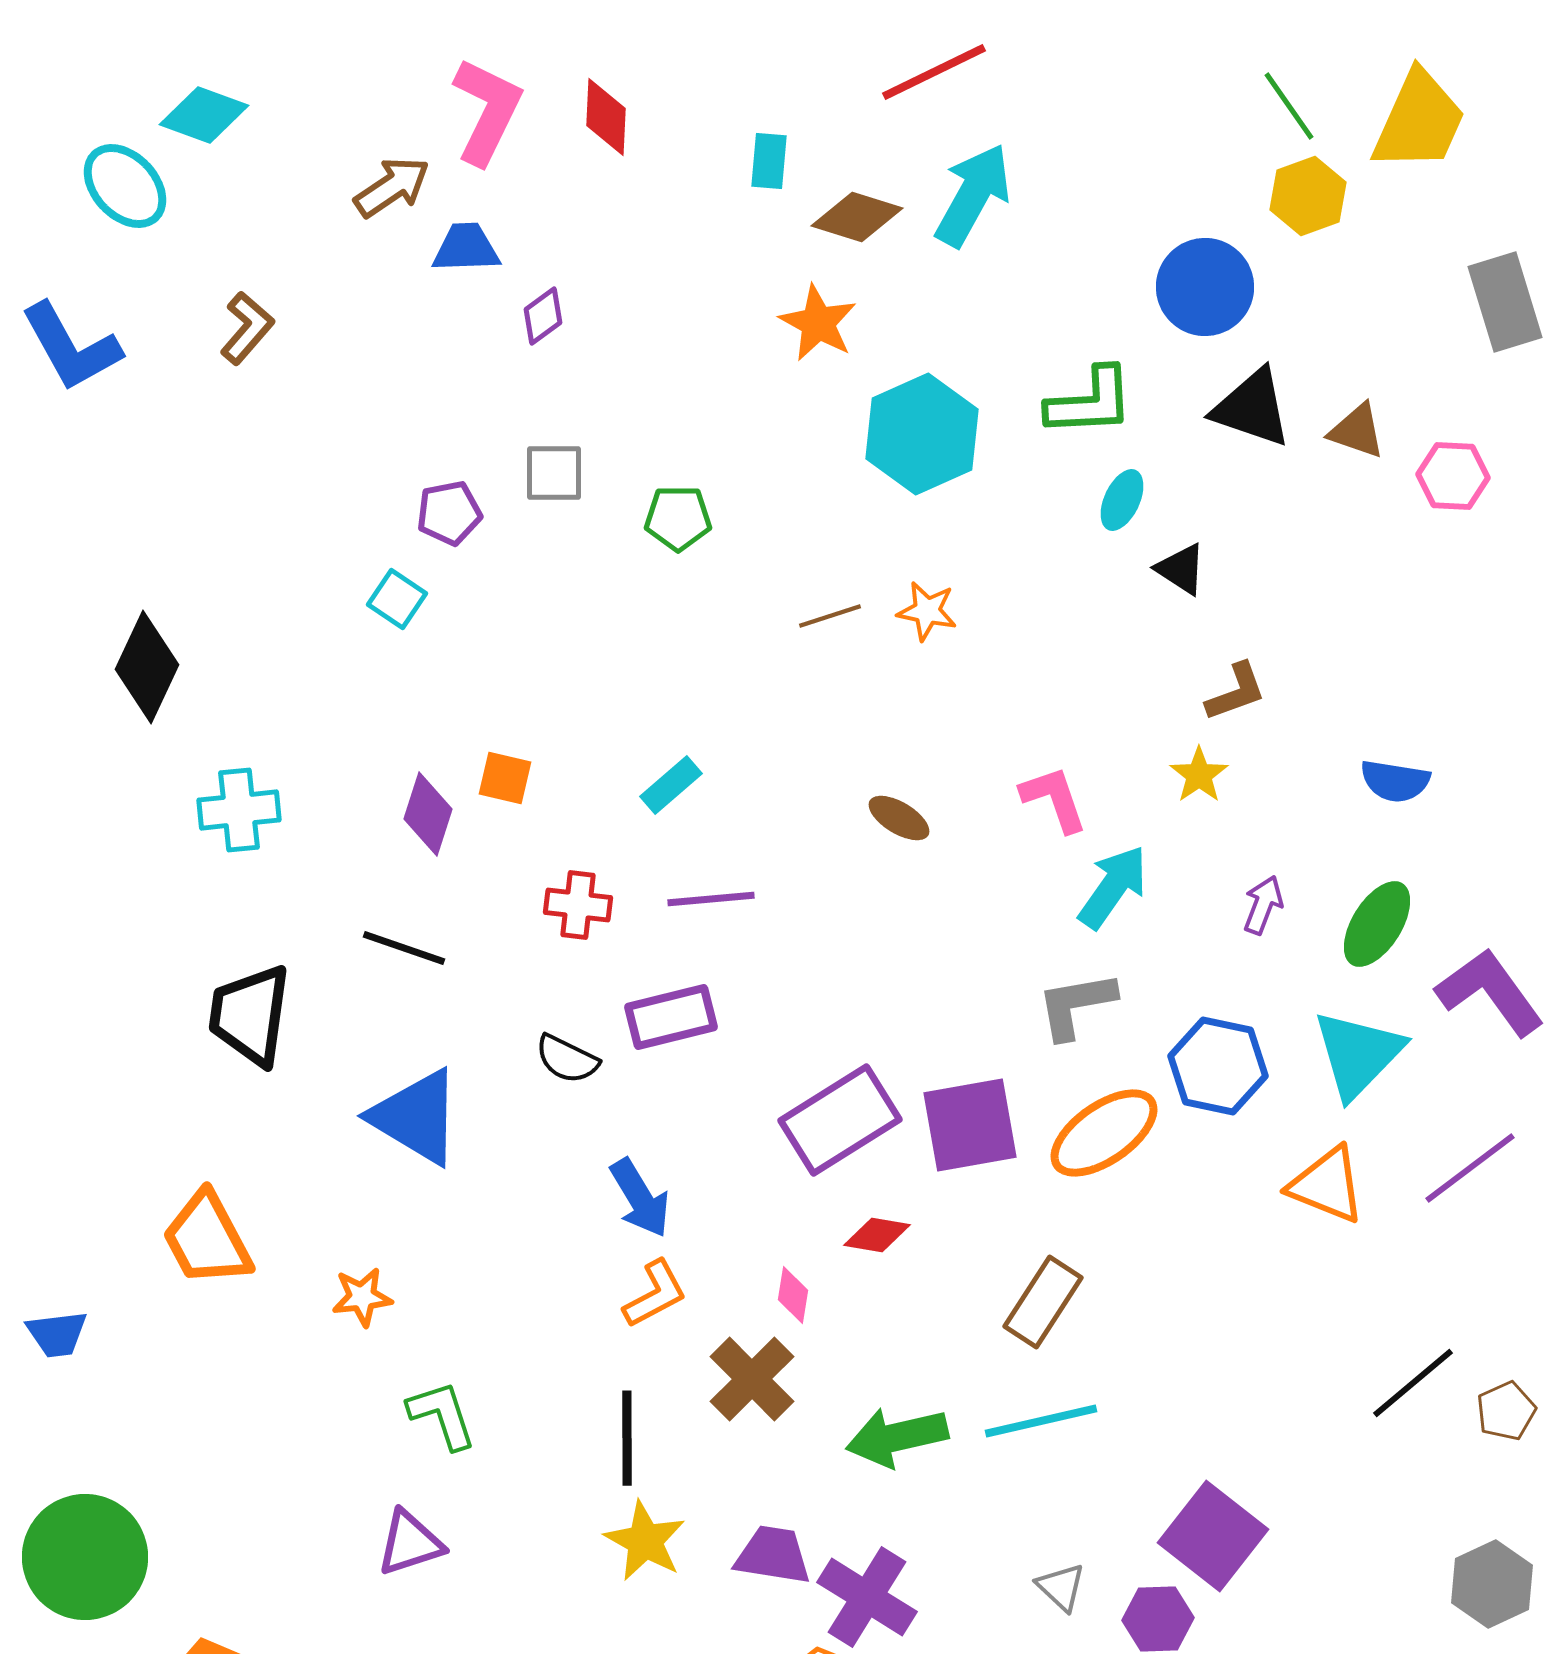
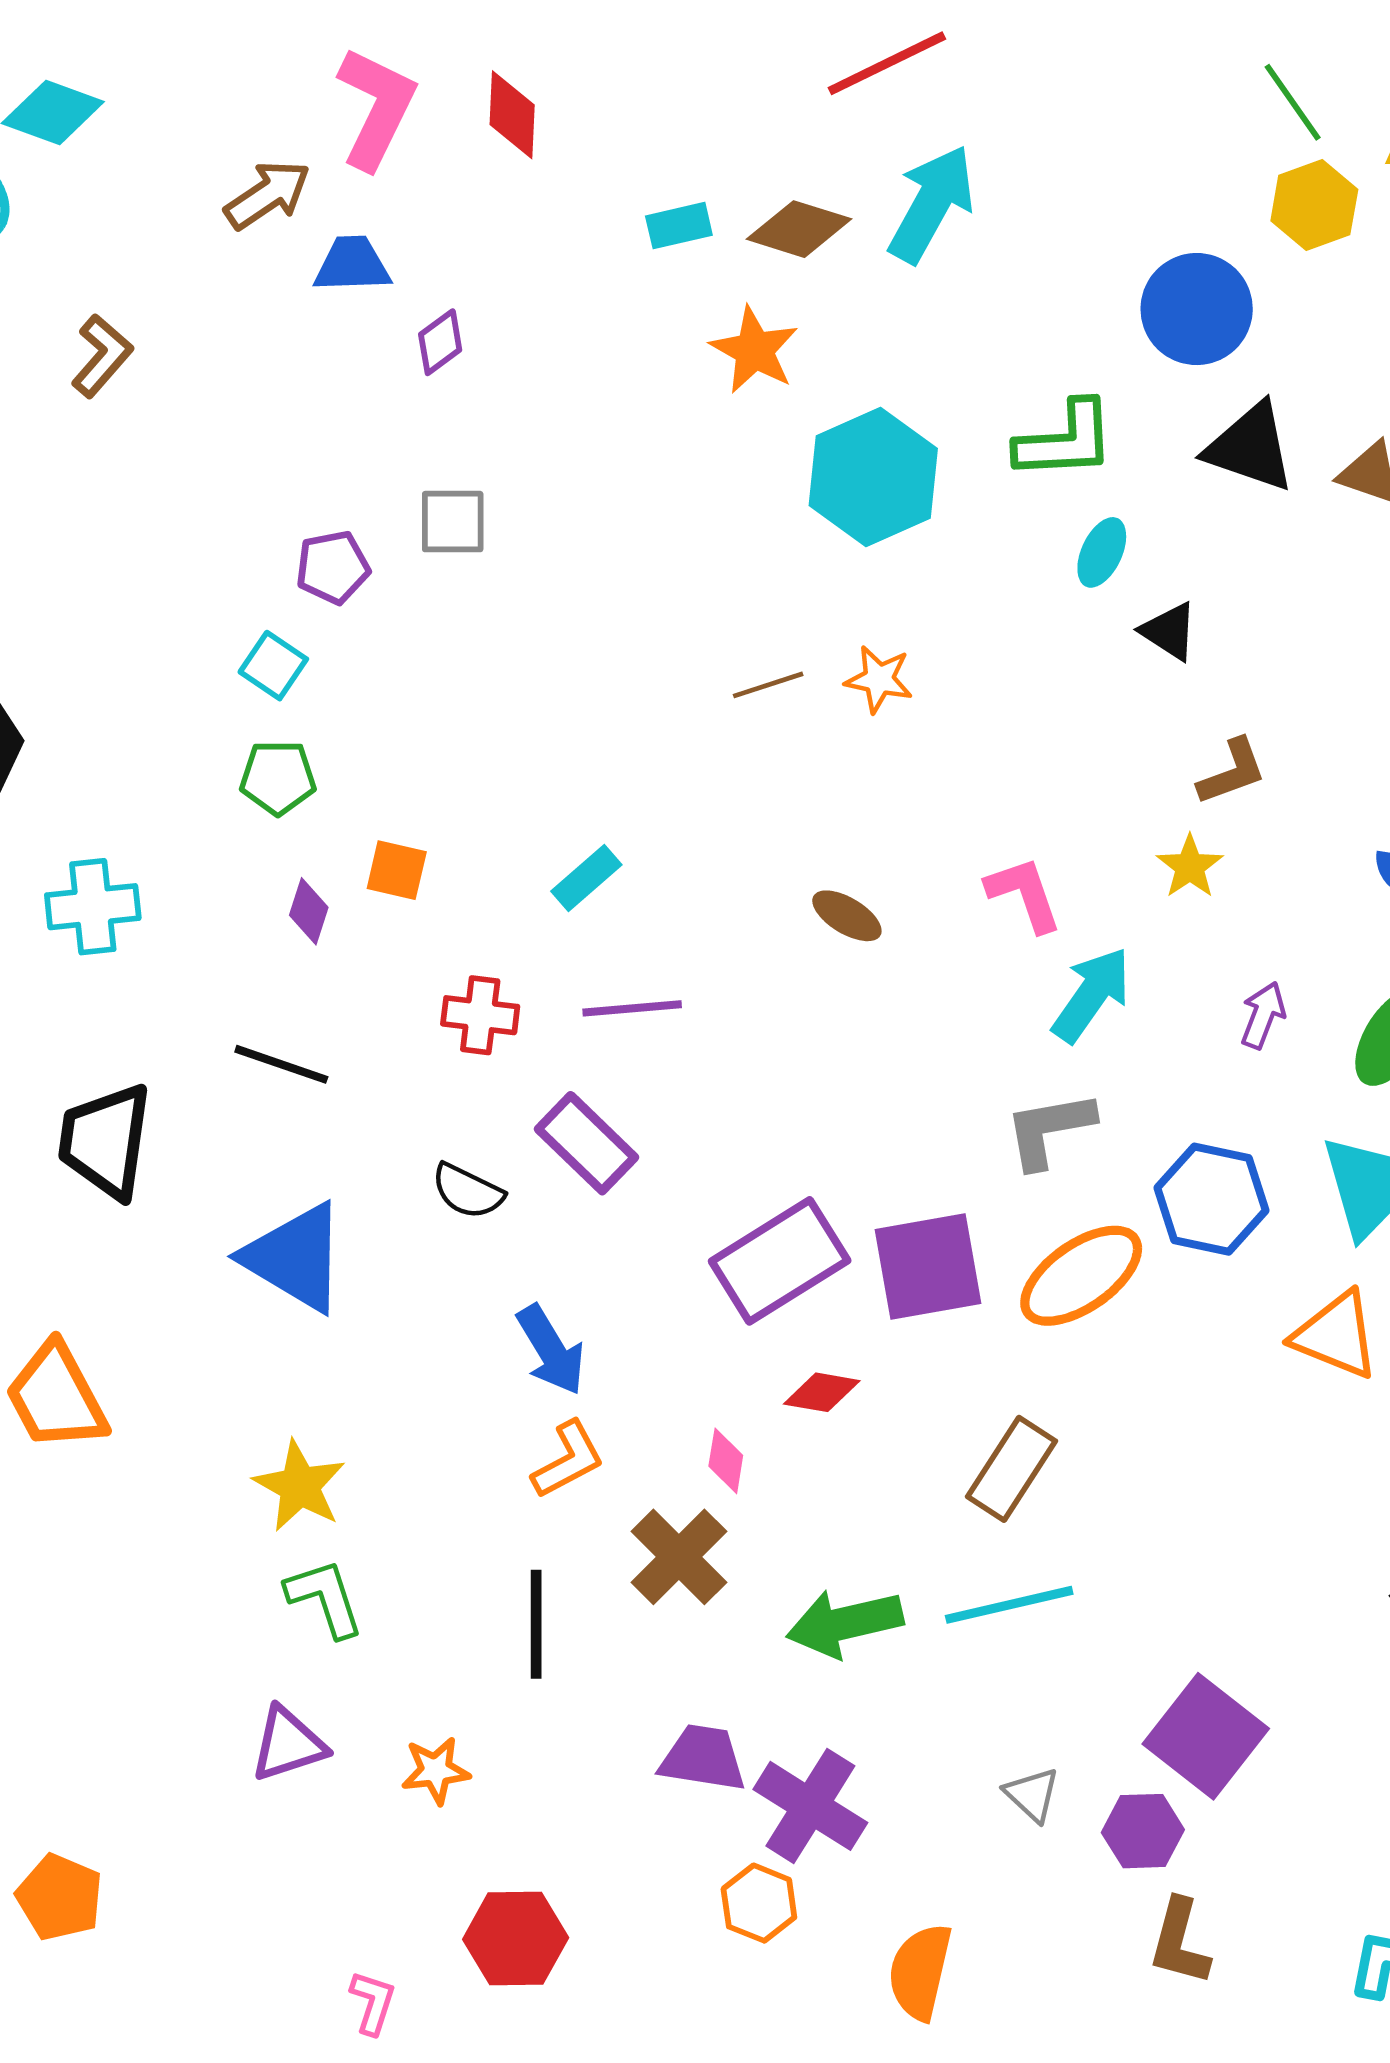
cyan rectangle: (769, 161) -> (679, 226), moved, turned 72
green pentagon: (678, 518) -> (278, 778), moved
purple diamond: (428, 814) -> (309, 911), size x0.7
purple rectangle: (671, 1017) -> (586, 1143), turned 58
orange star: (362, 1297) -> (436, 1771), moved
yellow star: (645, 1541) -> (300, 1486), moved

